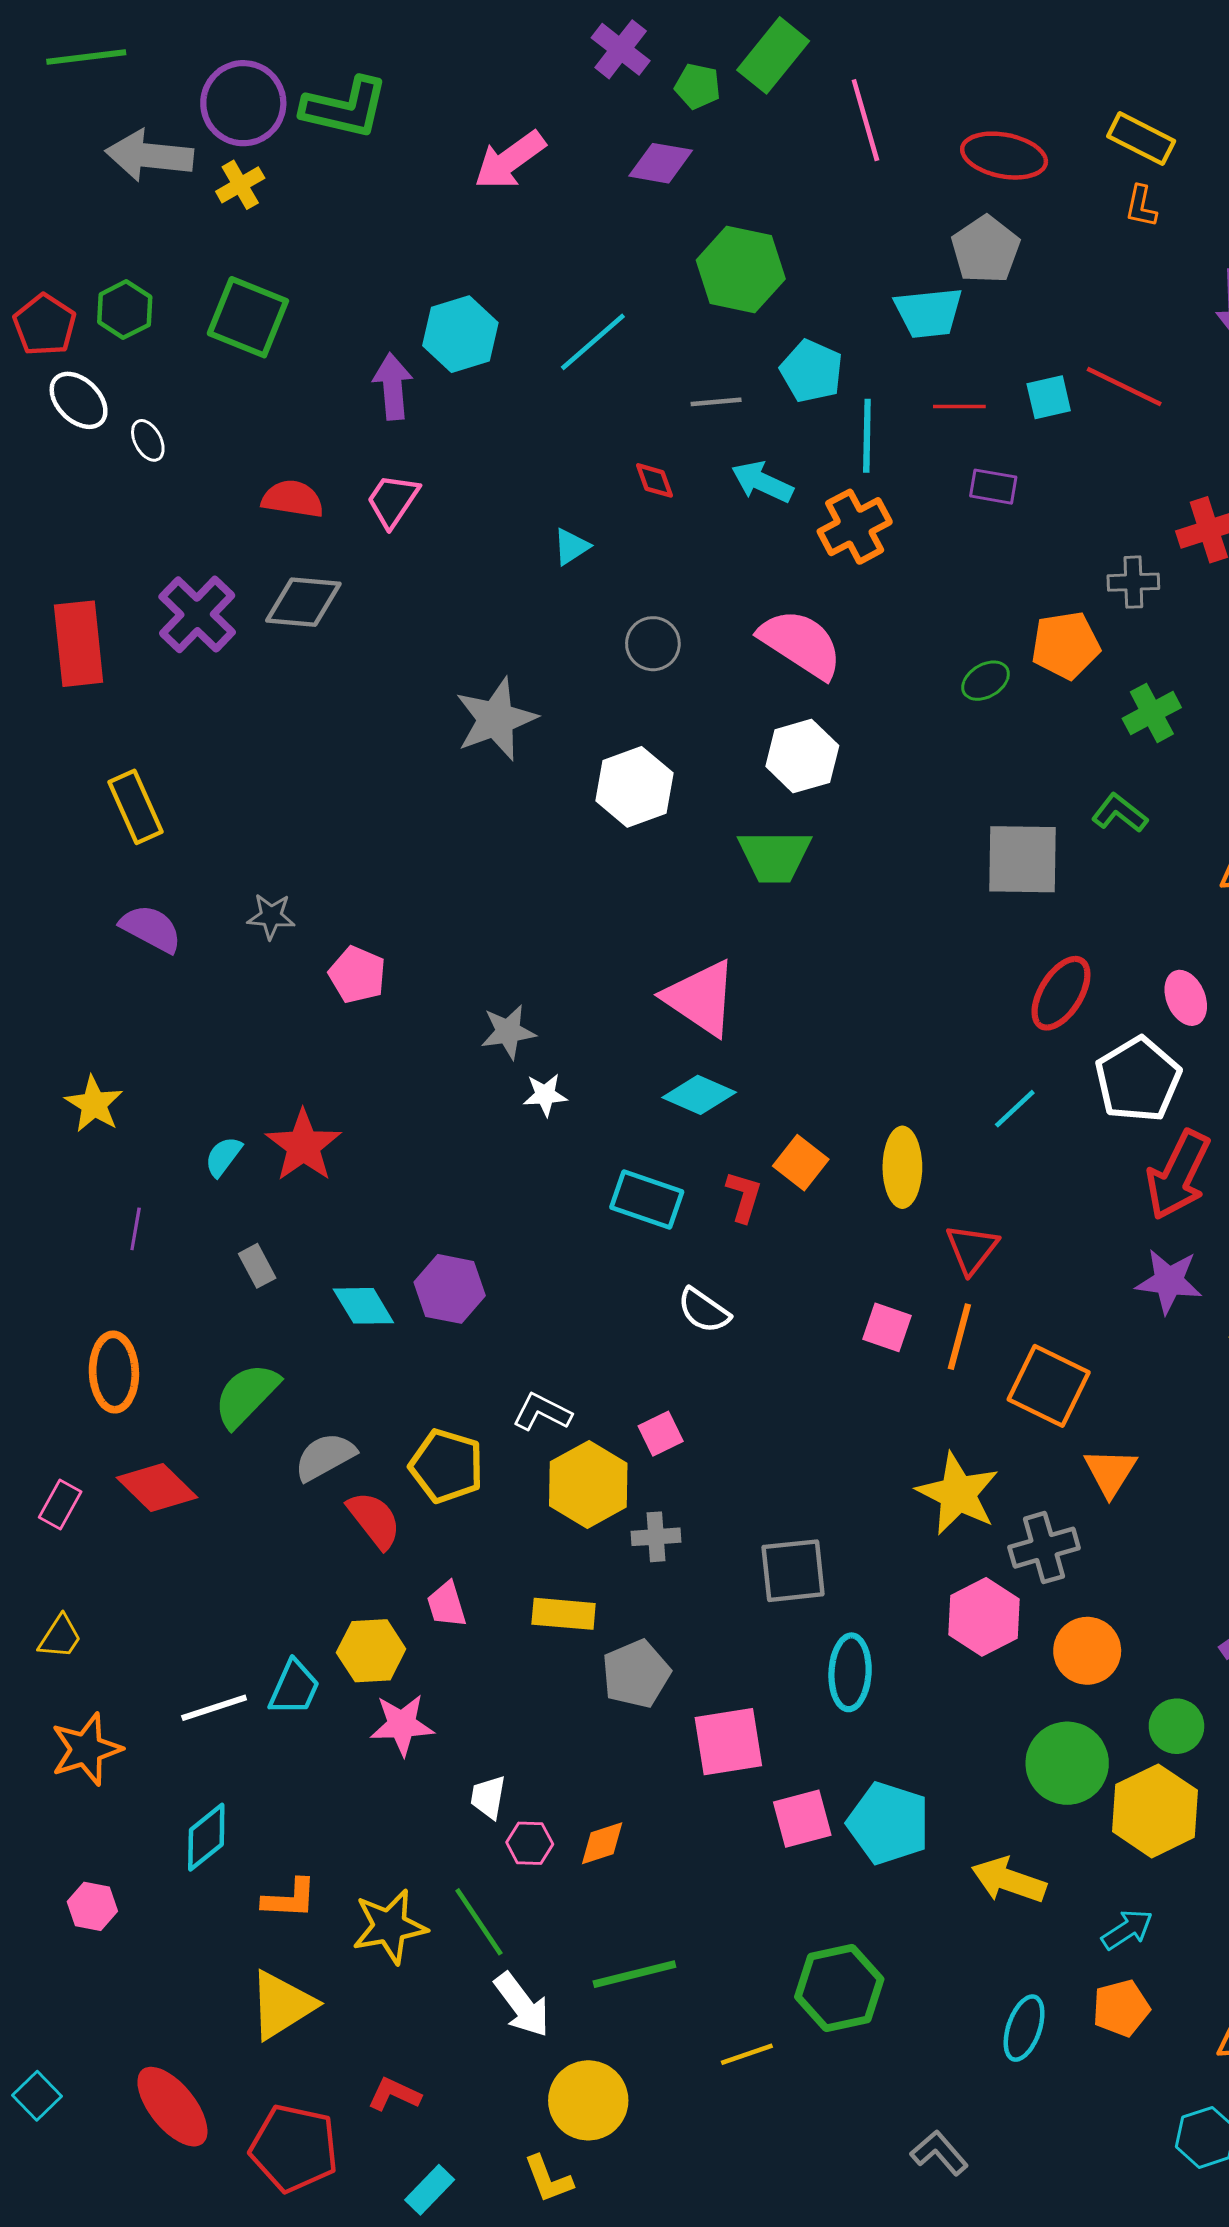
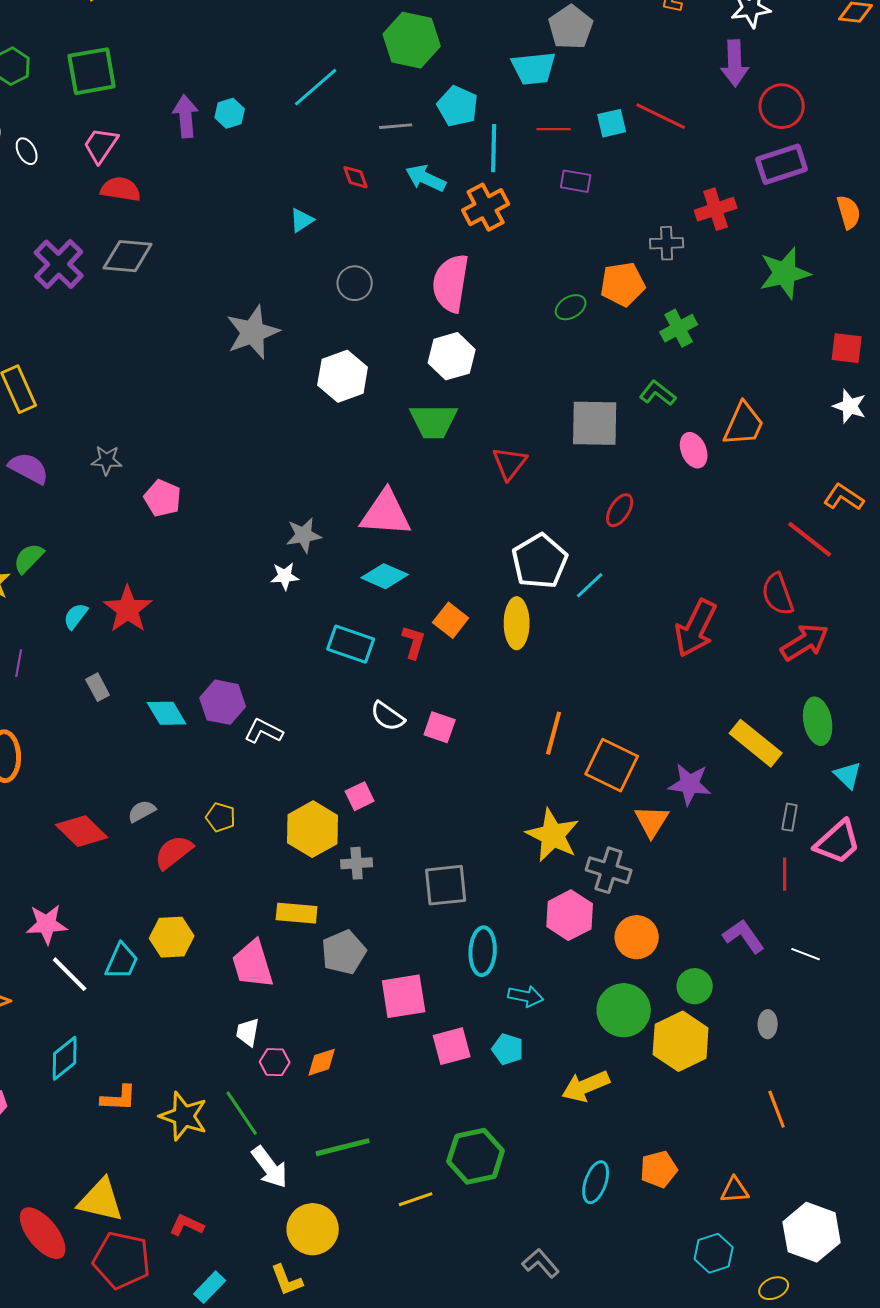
green square: (248, 317) -> (92, 71), turned -32
cyan hexagon: (460, 334) -> (230, 113), moved, size x0.6
pink trapezoid: (393, 500) -> (101, 145), moved
pink semicircle: (801, 644) -> (451, 283), turned -114
red ellipse: (1061, 993) -> (620, 510), size x0.7
pink triangle: (701, 998) -> (386, 513), turned -30
pink ellipse: (1186, 998) -> (694, 450), moved
gray star: (508, 1032) -> (304, 535), moved
white pentagon: (1138, 1079) -> (540, 561), moved
red triangle: (972, 1249) -> (510, 463), moved
purple star: (1169, 1281) -> (690, 784), moved
pink square: (887, 1327) -> (440, 727), moved
green semicircle: (246, 1395) -> (29, 558), moved, size x0.7
white L-shape: (542, 1412) -> (264, 731), moved
gray semicircle: (325, 1457) -> (142, 811), size x0.7
yellow pentagon: (447, 1466) -> (221, 817), size x0.6
red diamond: (157, 1488) -> (82, 831), moved
red semicircle: (374, 1520) -> (174, 852), turned -90
gray cross: (1044, 1548) -> (609, 870), turned 33
pink trapezoid: (447, 1605) -> (253, 964), moved, size x1.6
white line: (214, 1708) -> (70, 974), turned 63
pink star: (402, 1725) -> (47, 924), moved
cyan pentagon: (889, 1823) -> (508, 1049), size x0.6
yellow arrow: (1009, 1880) -> (586, 1086), turned -42
yellow star: (390, 1926) -> (184, 1116), turned 30
cyan arrow: (1127, 1929) -> (526, 996), moved, turned 44
yellow triangle: (282, 2005) -> (101, 1200), moved, turned 45

